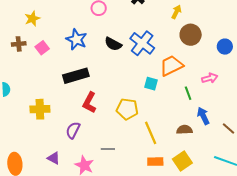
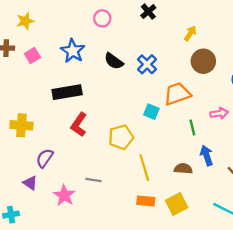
blue cross: (142, 43) -> (147, 64), size x0.7
yellow pentagon: (127, 109) -> (121, 137), turned -30
purple semicircle: (73, 130) -> (45, 158), moved

